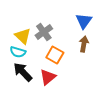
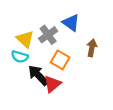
blue triangle: (84, 21) -> (71, 23), moved, turned -30
black arrow: (23, 72) -> (38, 75), moved

